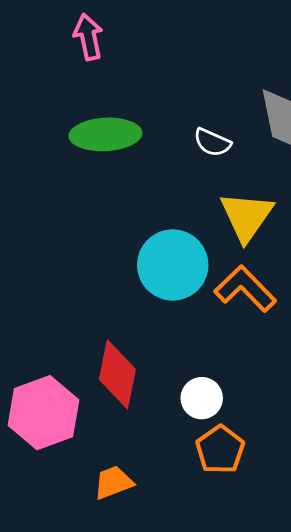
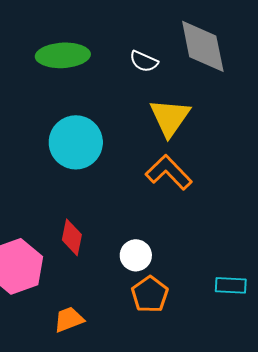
cyan circle: (173, 265) -> (76, 142), moved
red diamond: (117, 374) -> (72, 237), size x0.7

